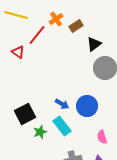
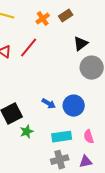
brown rectangle: (76, 26) -> (66, 16), moved
red line: (37, 35) -> (29, 48), moved
cyan rectangle: (62, 126) -> (62, 137), moved, turned -60

